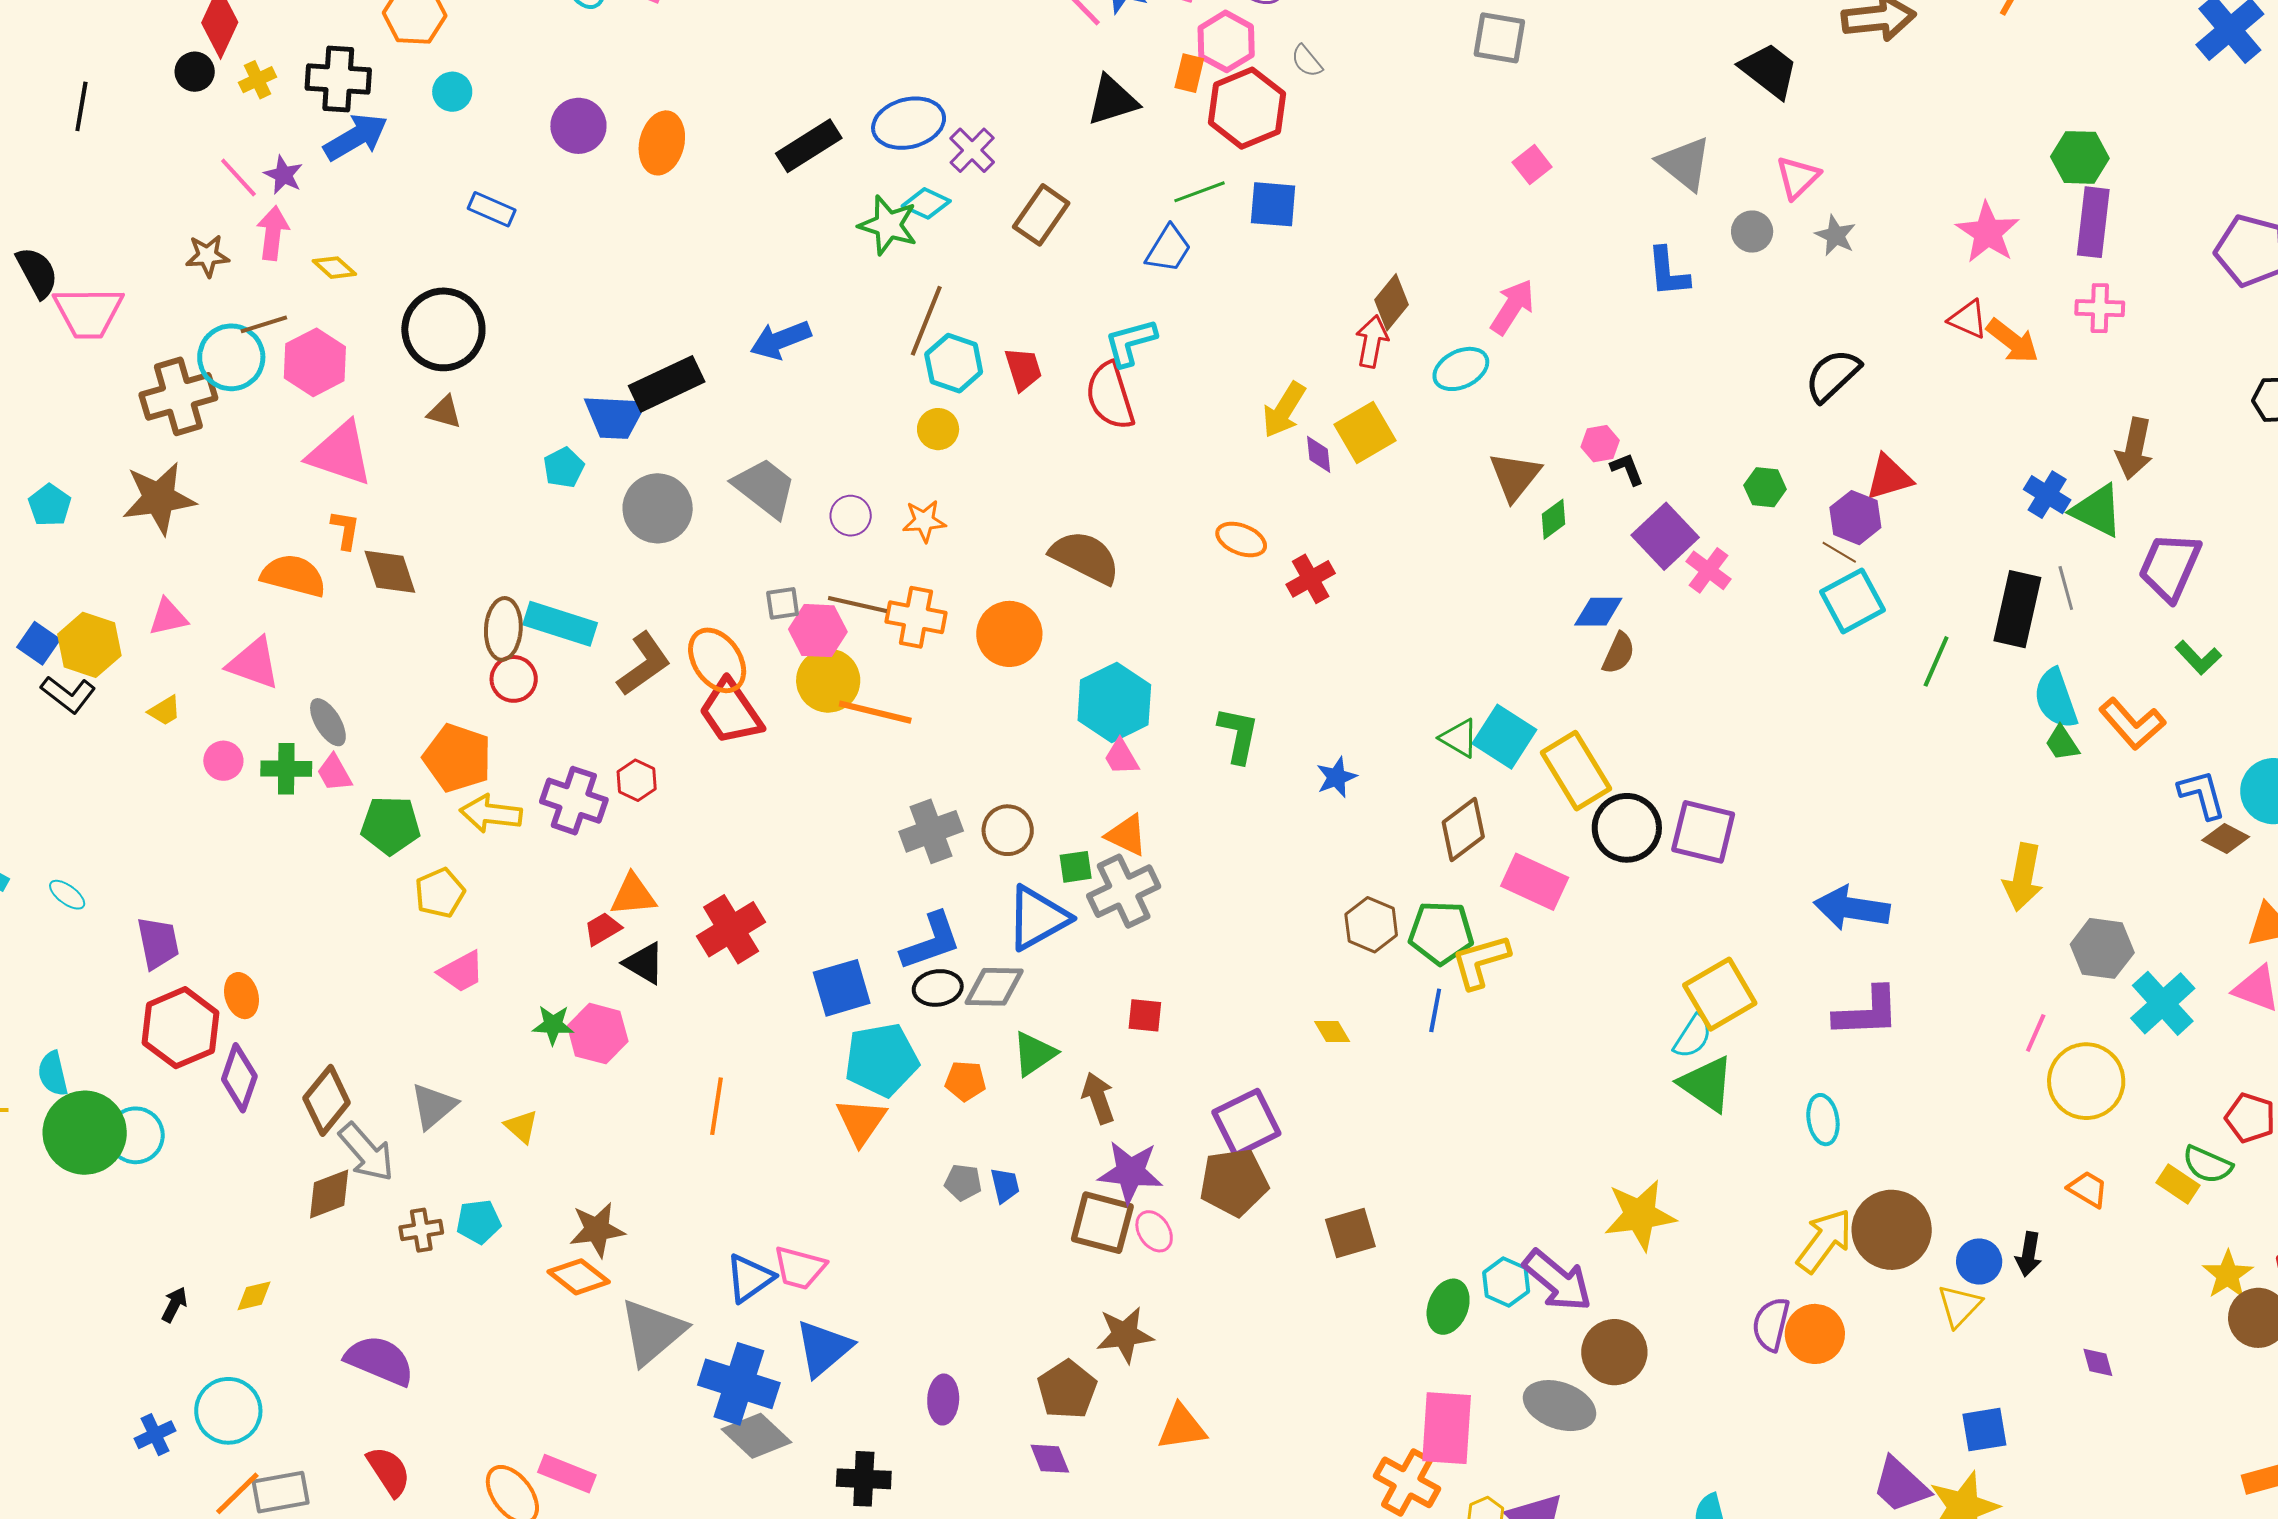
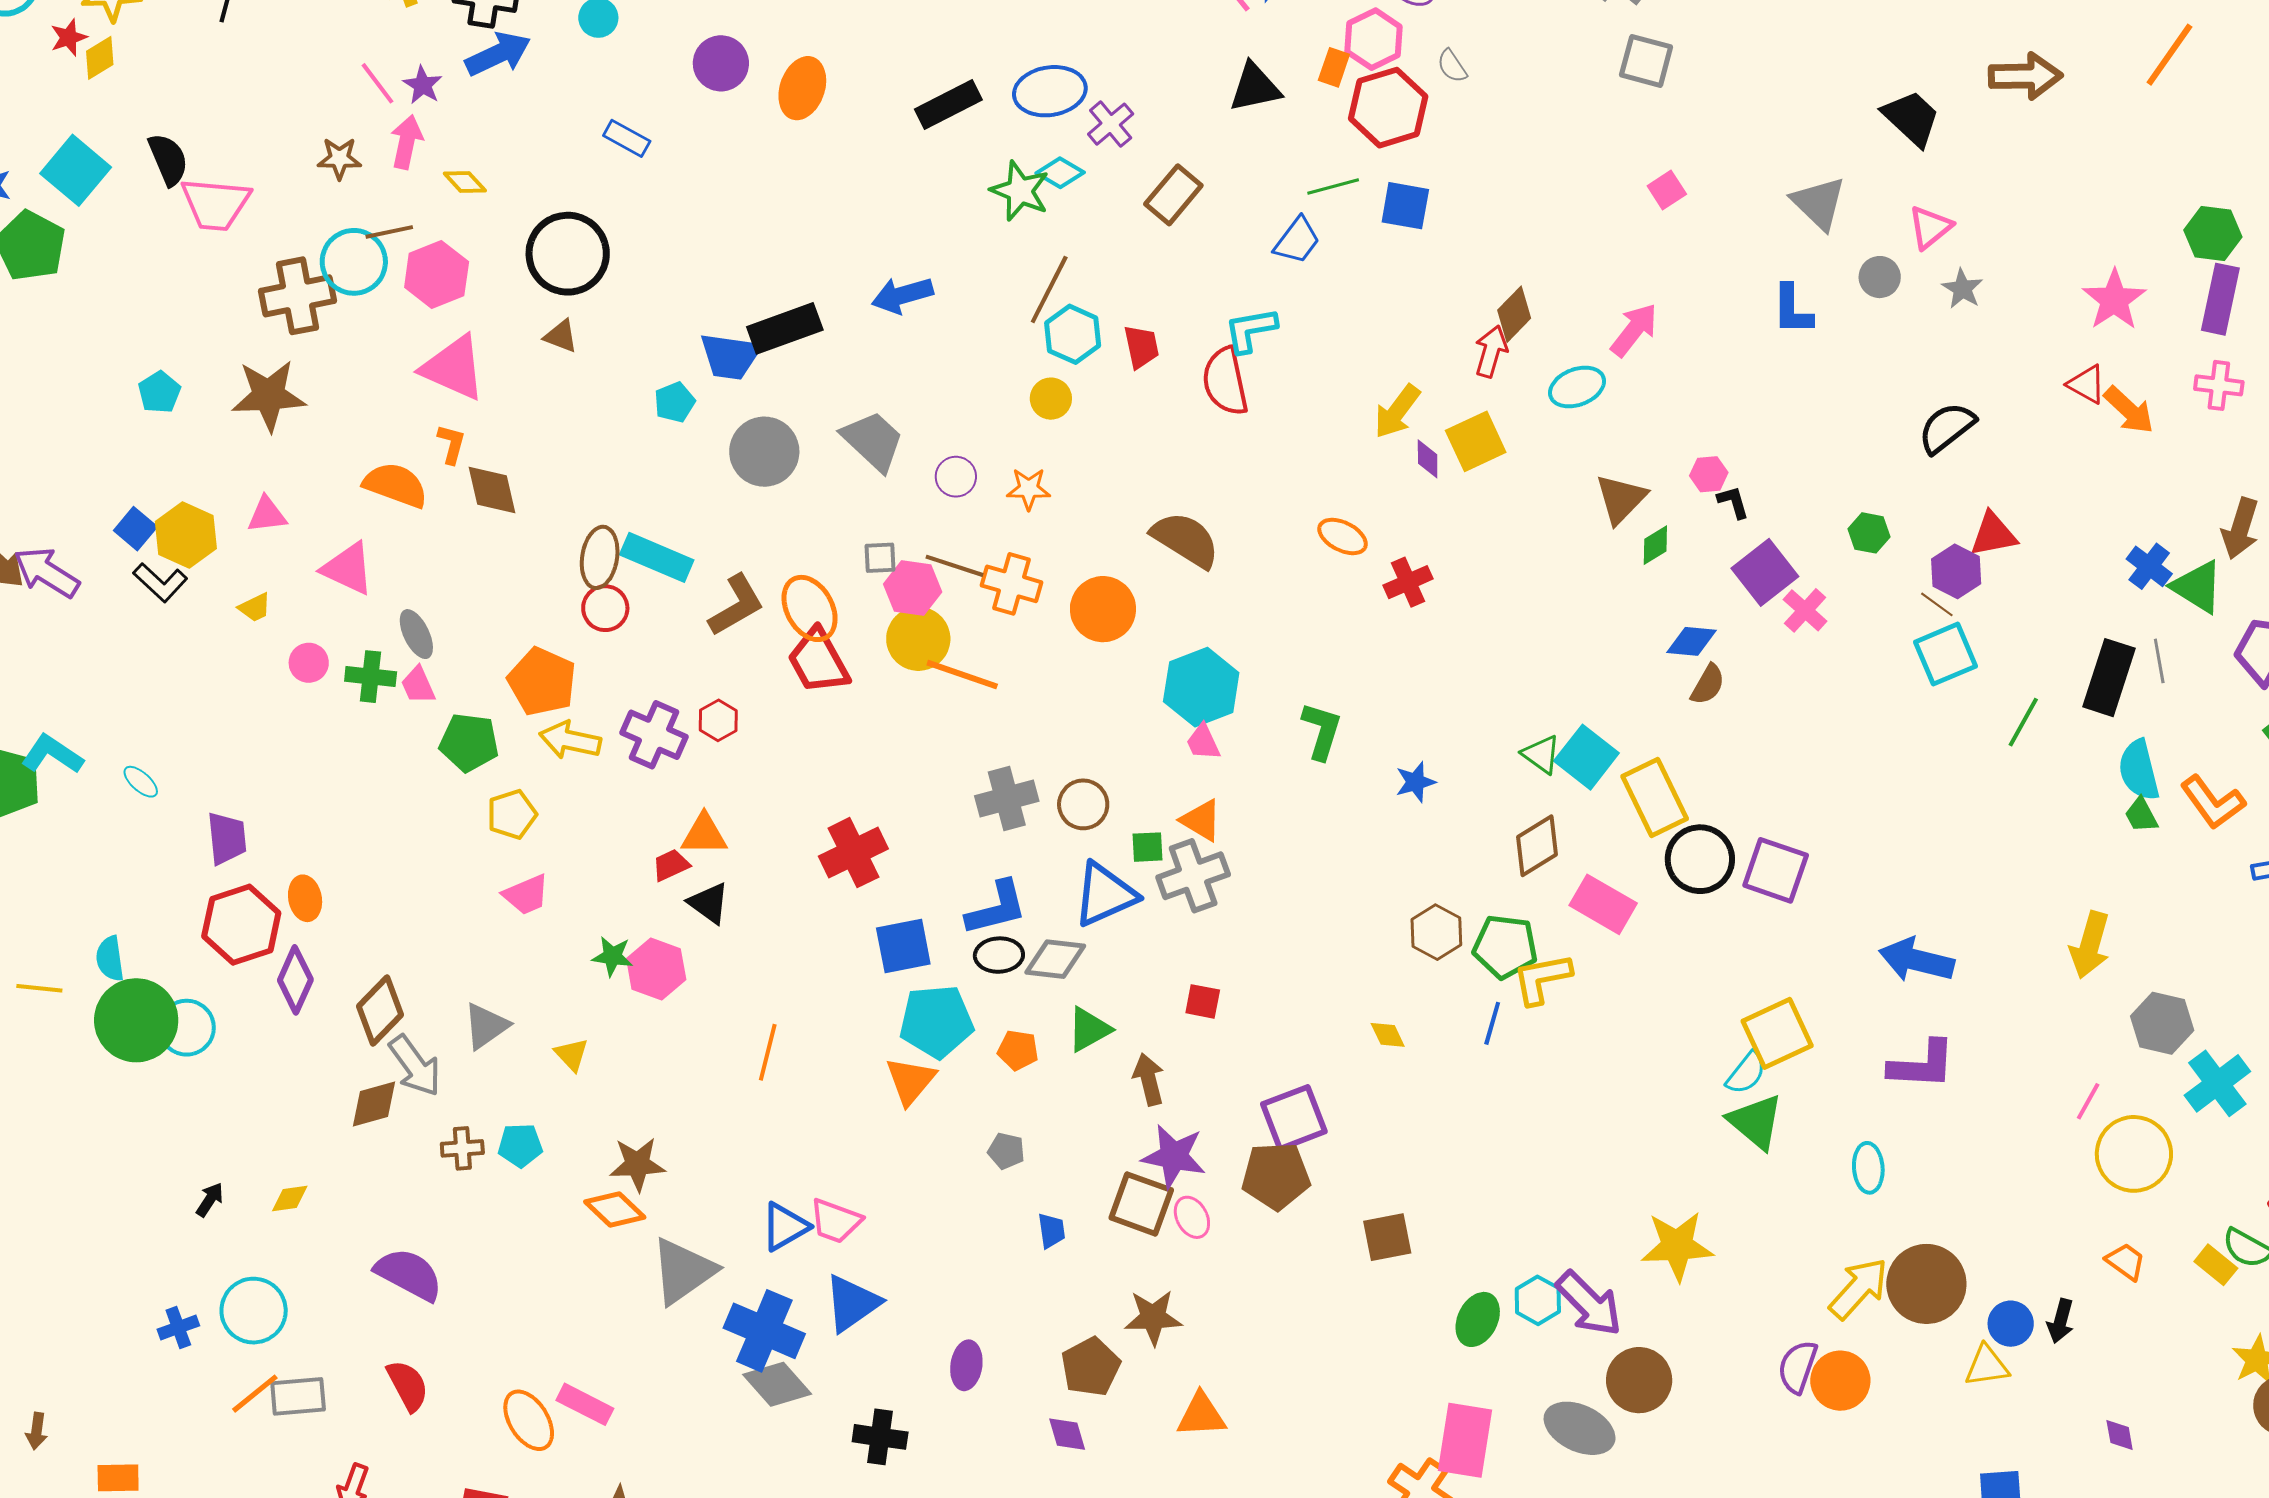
red cross: (731, 929) -> (853, 853), moved
blue trapezoid: (1005, 1185) -> (1051, 1231), moved
yellow triangle: (1959, 1306) -> (1987, 1366), turned 33

